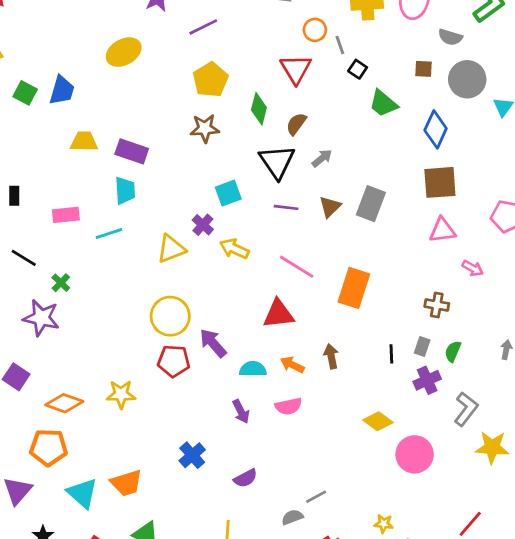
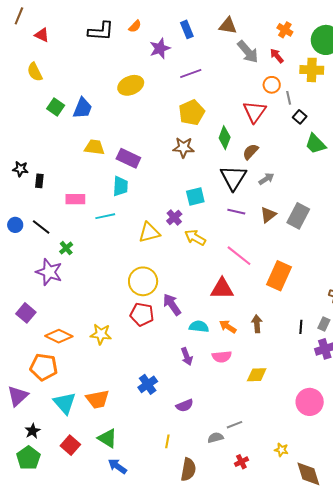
yellow diamond: (378, 421) -> (257, 375), moved, turned -45

